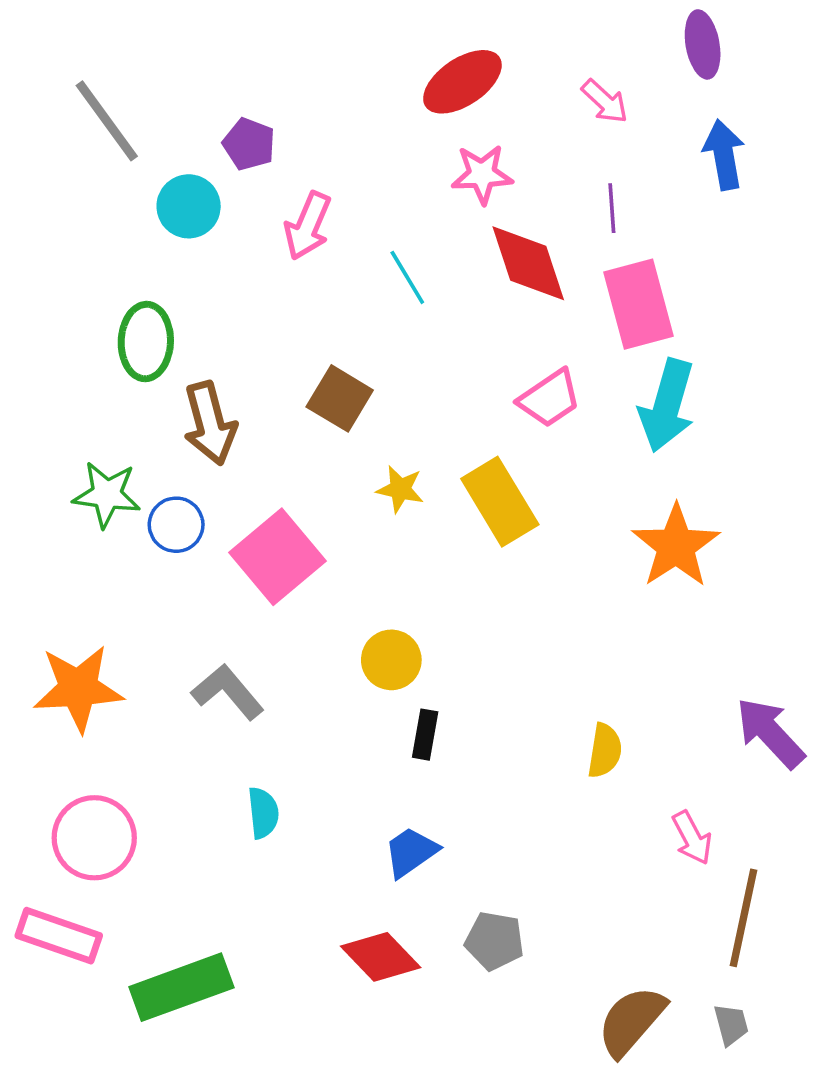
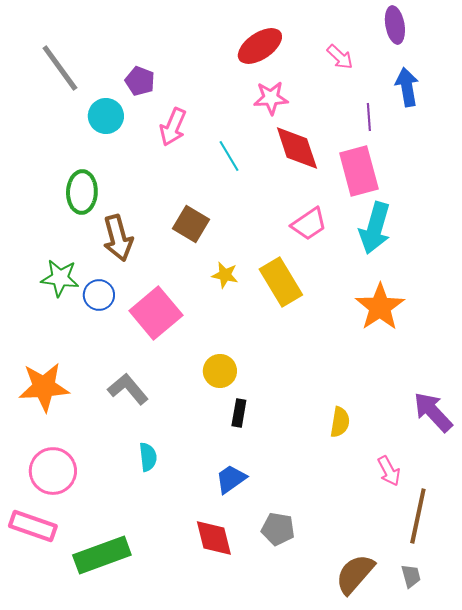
purple line: (612, 208) -> (369, 117), moved
red diamond: (381, 957) -> (214, 538), turned 30

